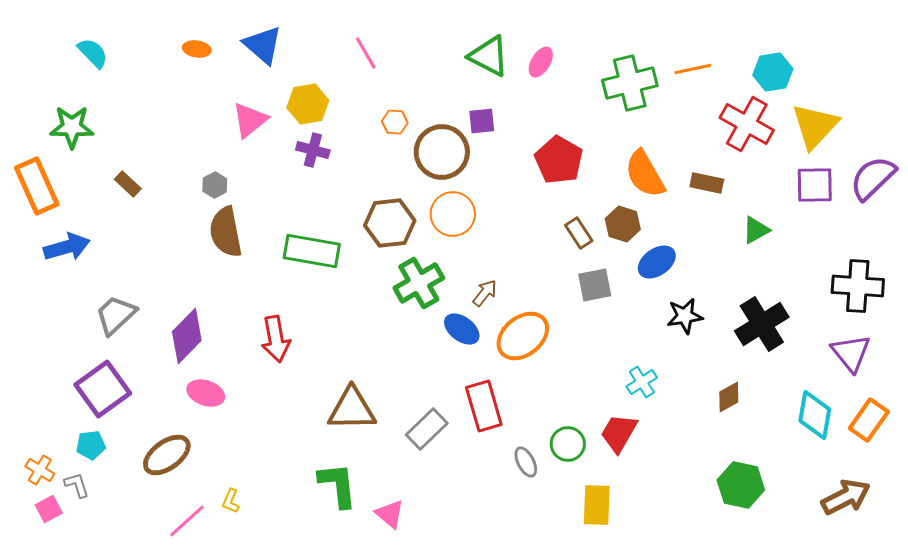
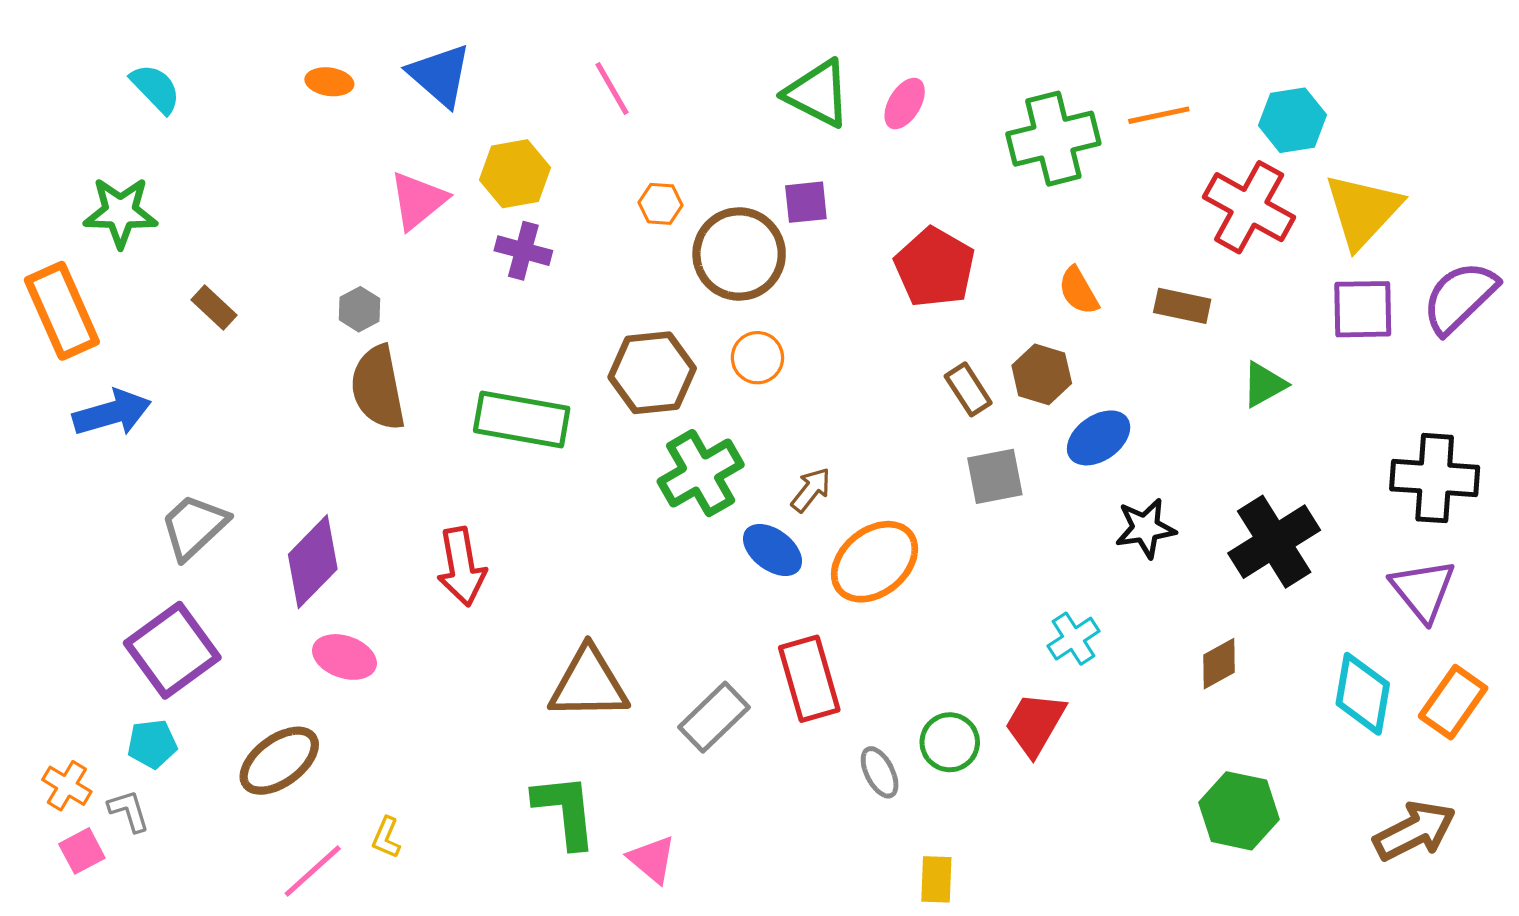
orange semicircle: (645, 174) -> (1079, 291), size x0.6
orange circle: (453, 214) -> (757, 358), size x0.7
yellow rectangle: (597, 505) -> (936, 879), moved, size x0.7

